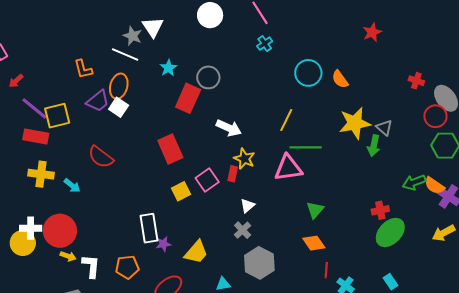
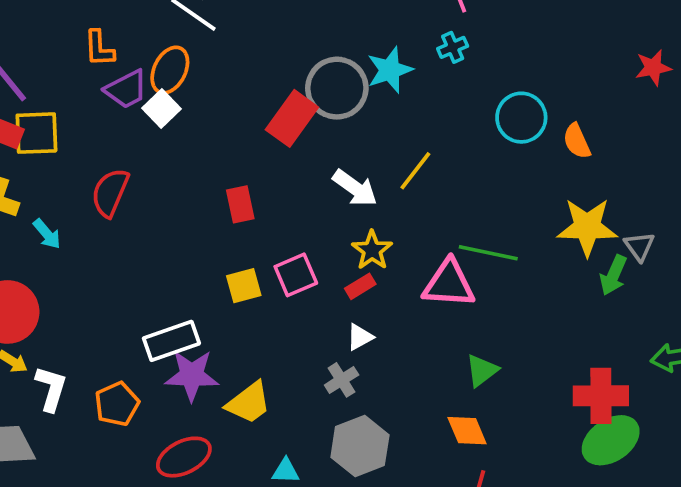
cyan star: (168, 68) -> (390, 70), moved, size x1.4
orange L-shape: (83, 69) -> (99, 48), moved
gray circle: (208, 77) -> (337, 88), size x1.4
yellow square: (57, 116) -> (36, 133), moved
yellow line: (286, 120) -> (415, 171), moved
red rectangle: (170, 149) -> (240, 204), size x0.7
red semicircle: (101, 157) -> (110, 193), turned 64
red rectangle: (233, 174) -> (360, 286), moved, turned 35
red cross: (380, 210) -> (601, 396), size x1.6
white rectangle: (149, 228) -> (171, 341), turned 68
purple star: (163, 244) -> (192, 375), size x1.8
orange pentagon: (127, 267) -> (117, 404), turned -30

